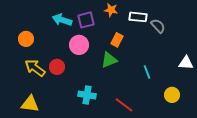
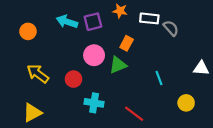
orange circle: (26, 39) -> (28, 31), moved
pink circle: (79, 45) -> (94, 55), moved
red circle: (57, 67) -> (73, 79), moved
yellow triangle: (30, 104) -> (32, 113), turned -36

